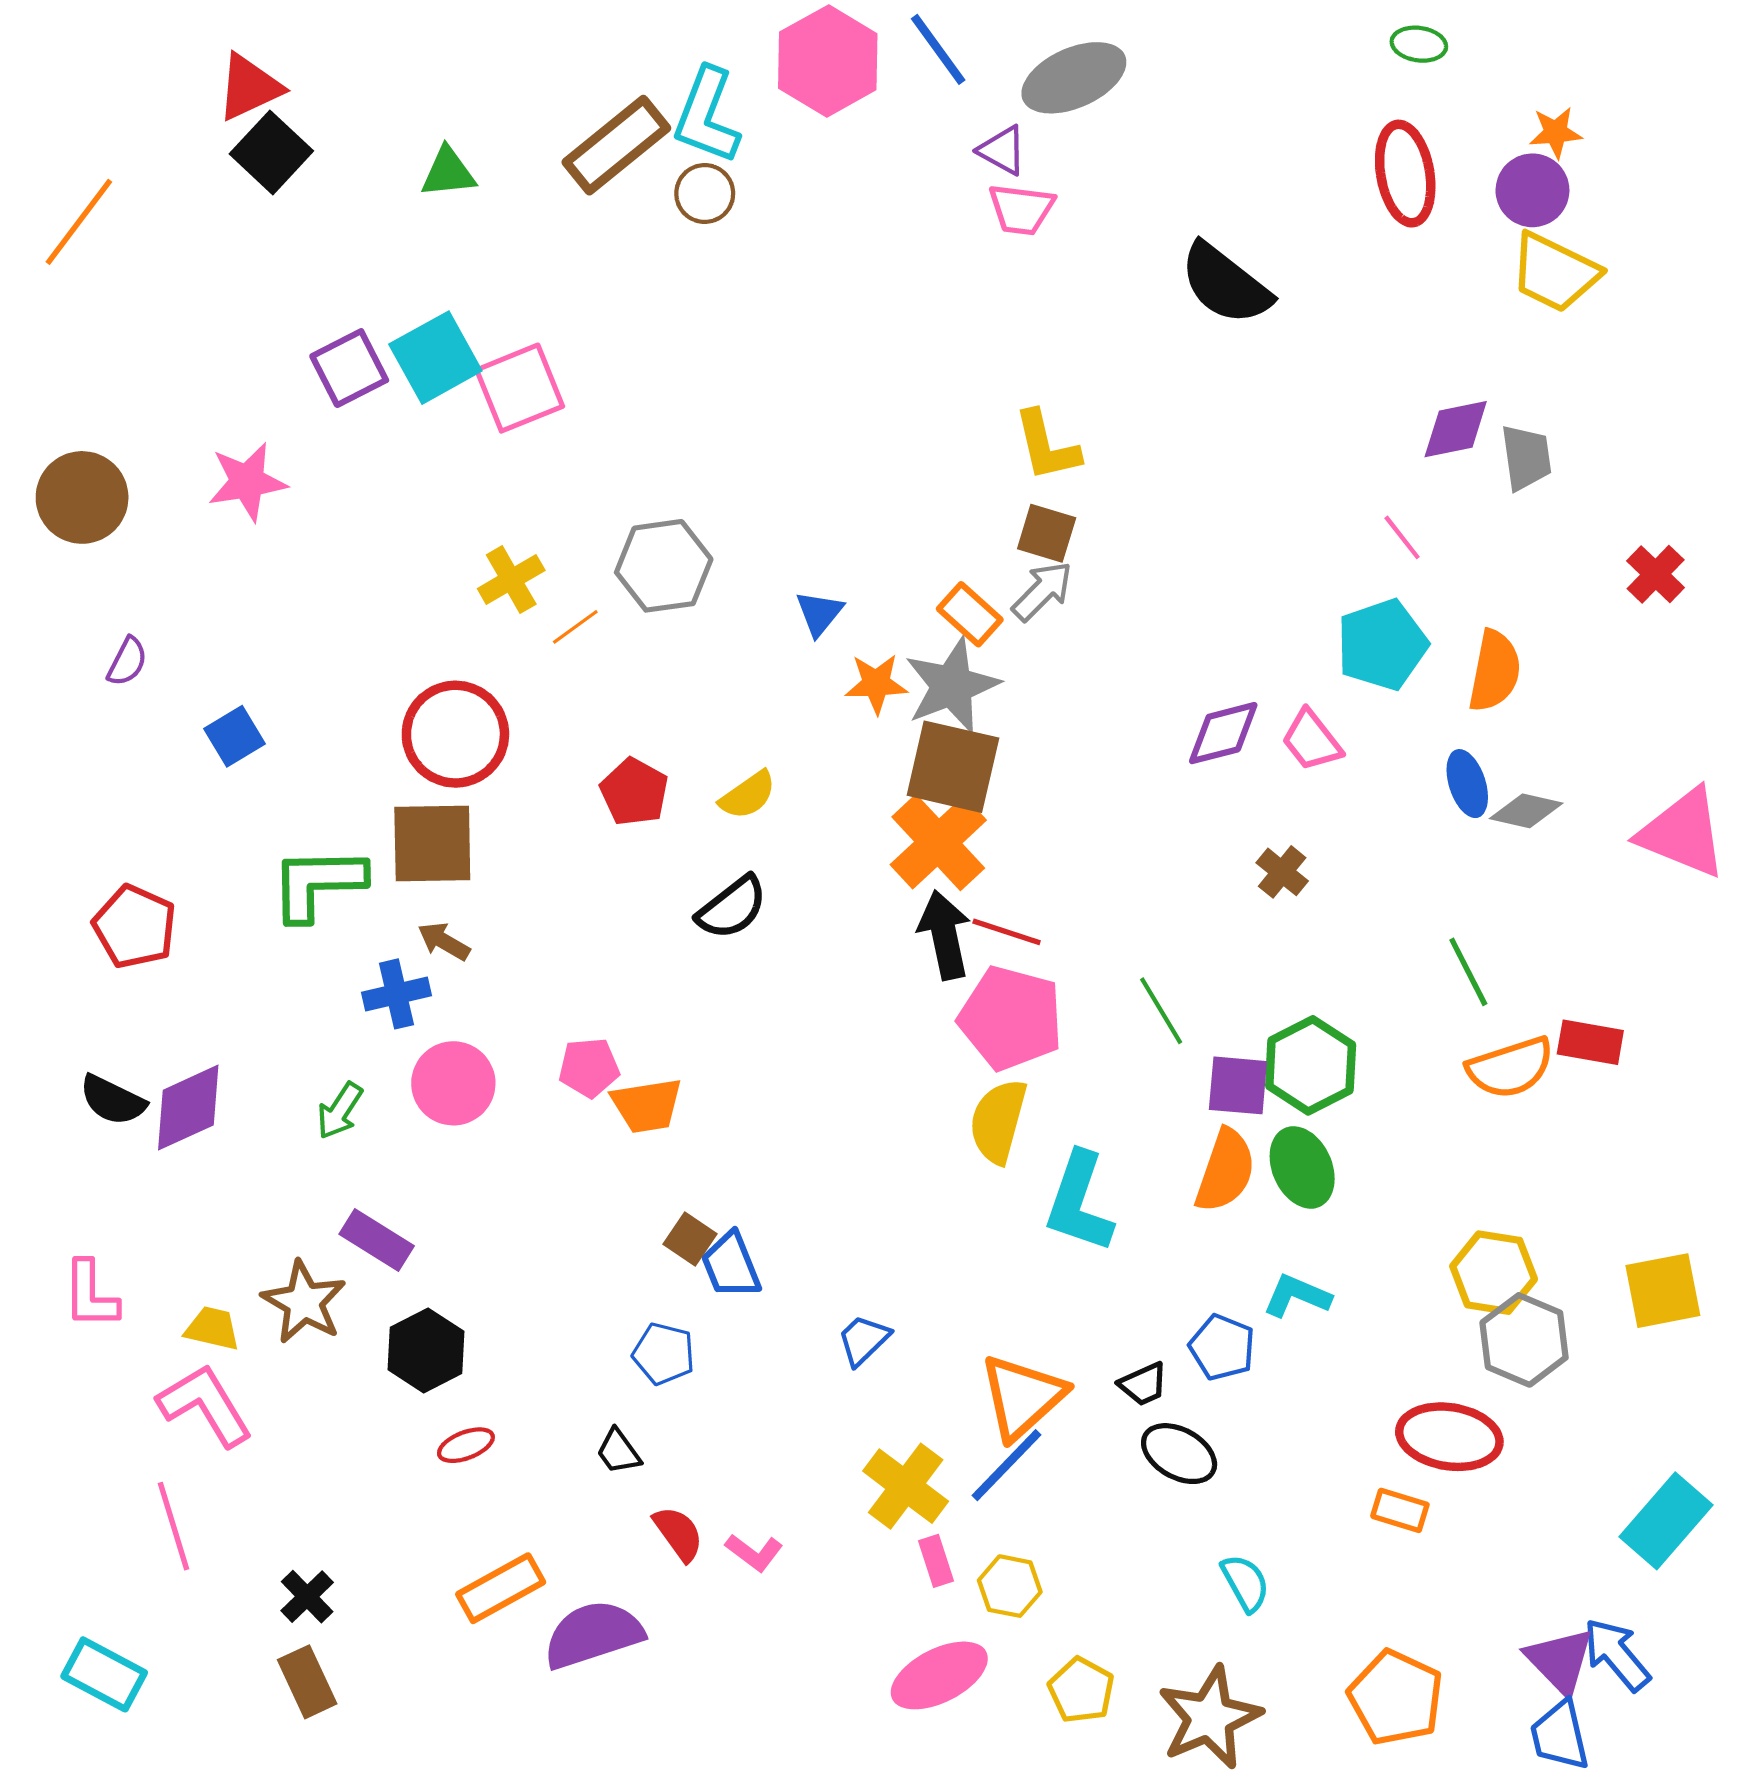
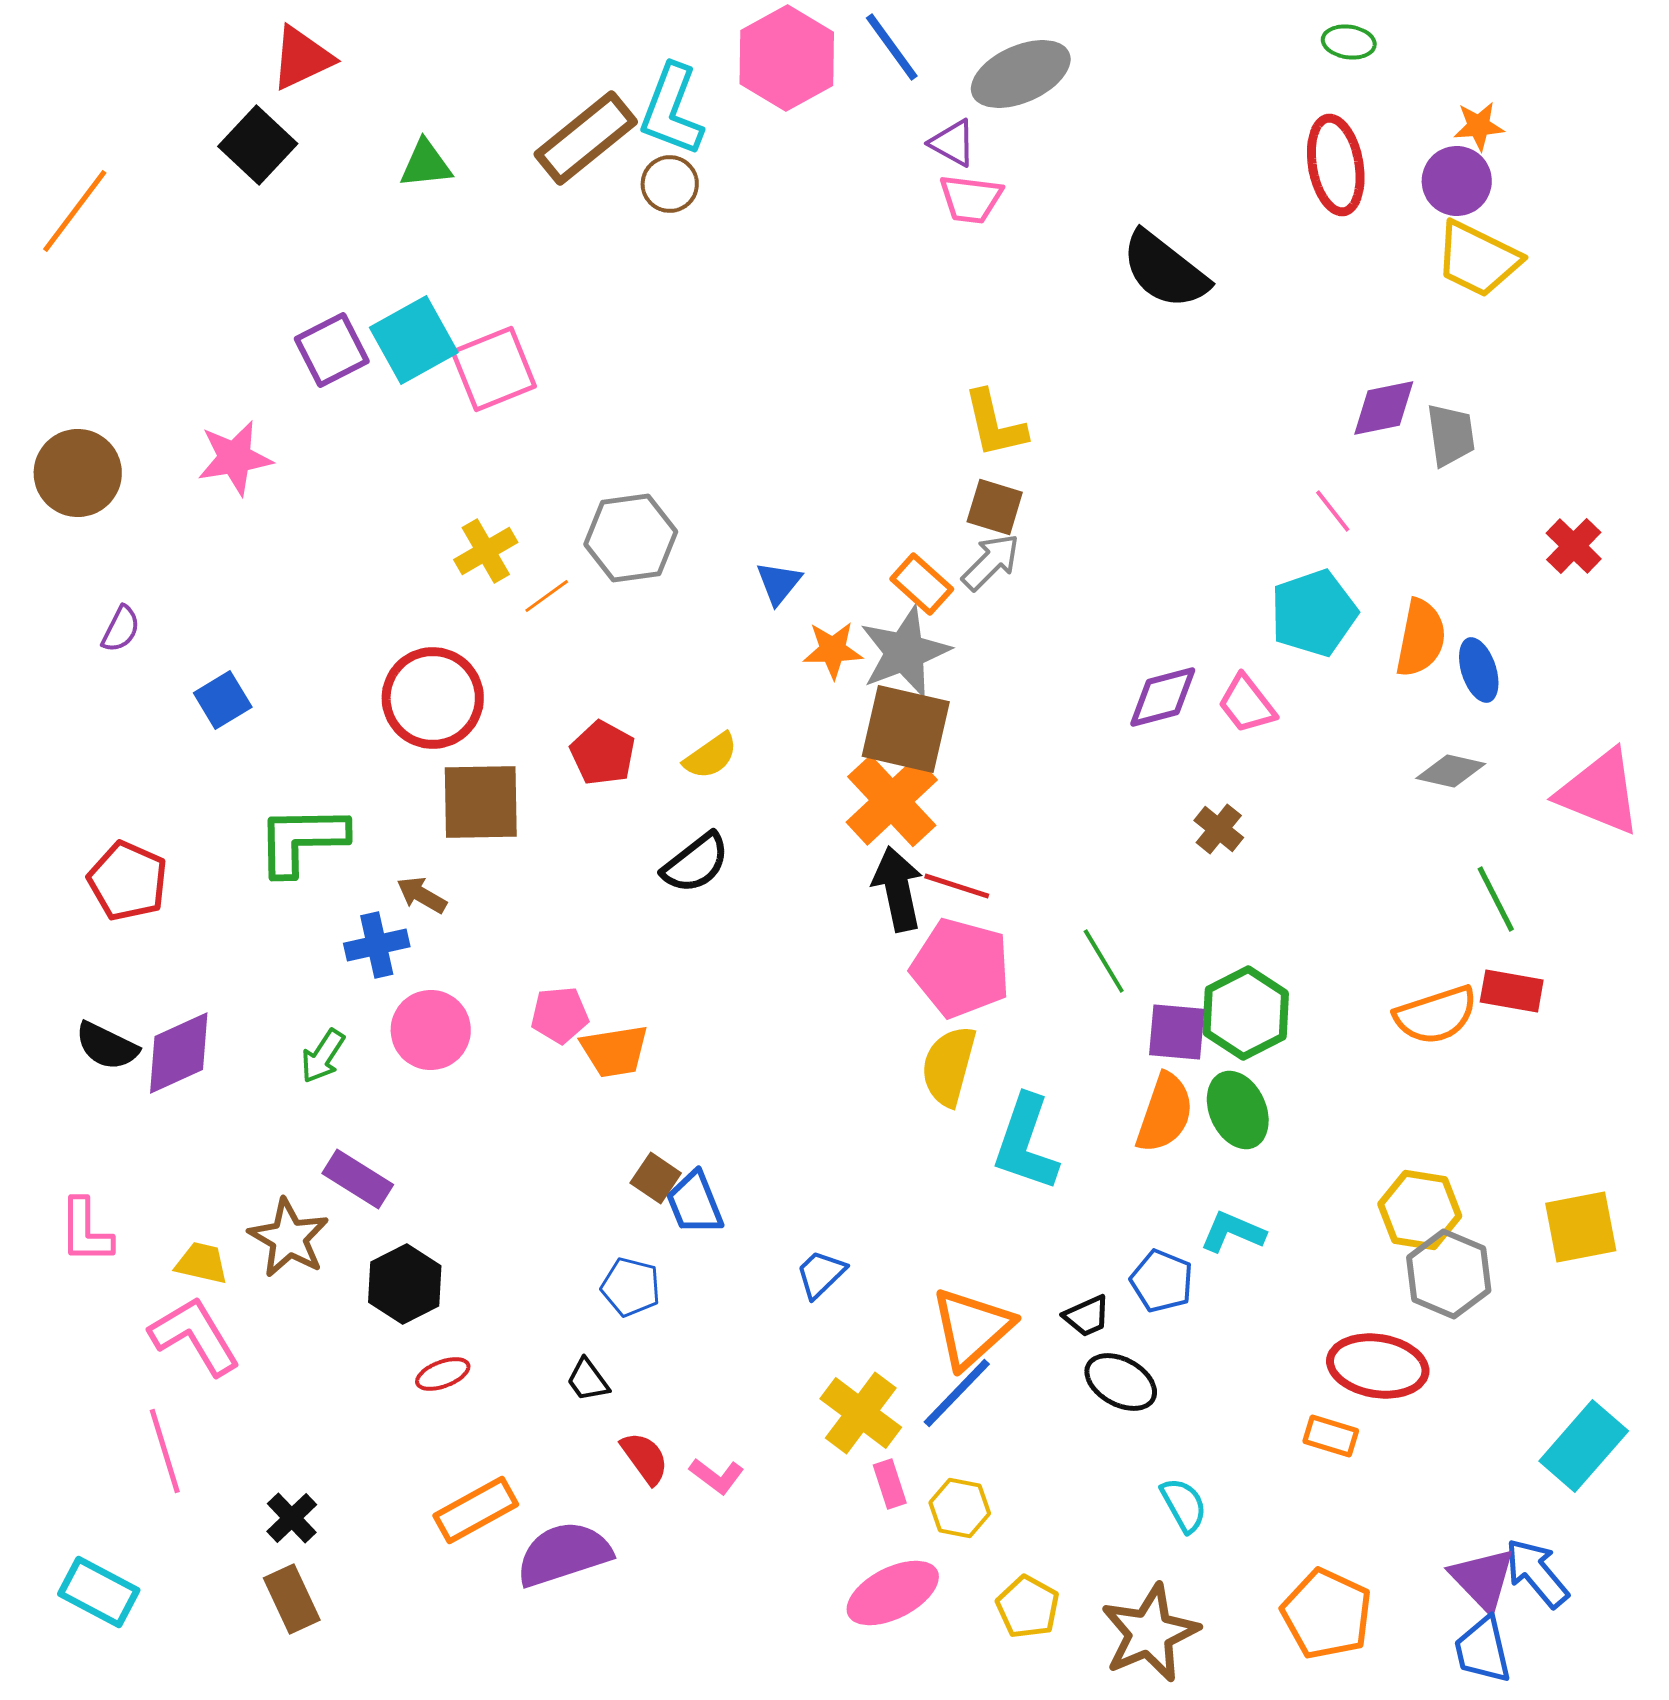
red triangle: (249, 87) -> (302, 58), moved
blue ellipse: (1467, 784) -> (1479, 670), moved
brown square: (432, 844) -> (481, 802), moved
green line: (1468, 972) -> (1496, 899), moved

